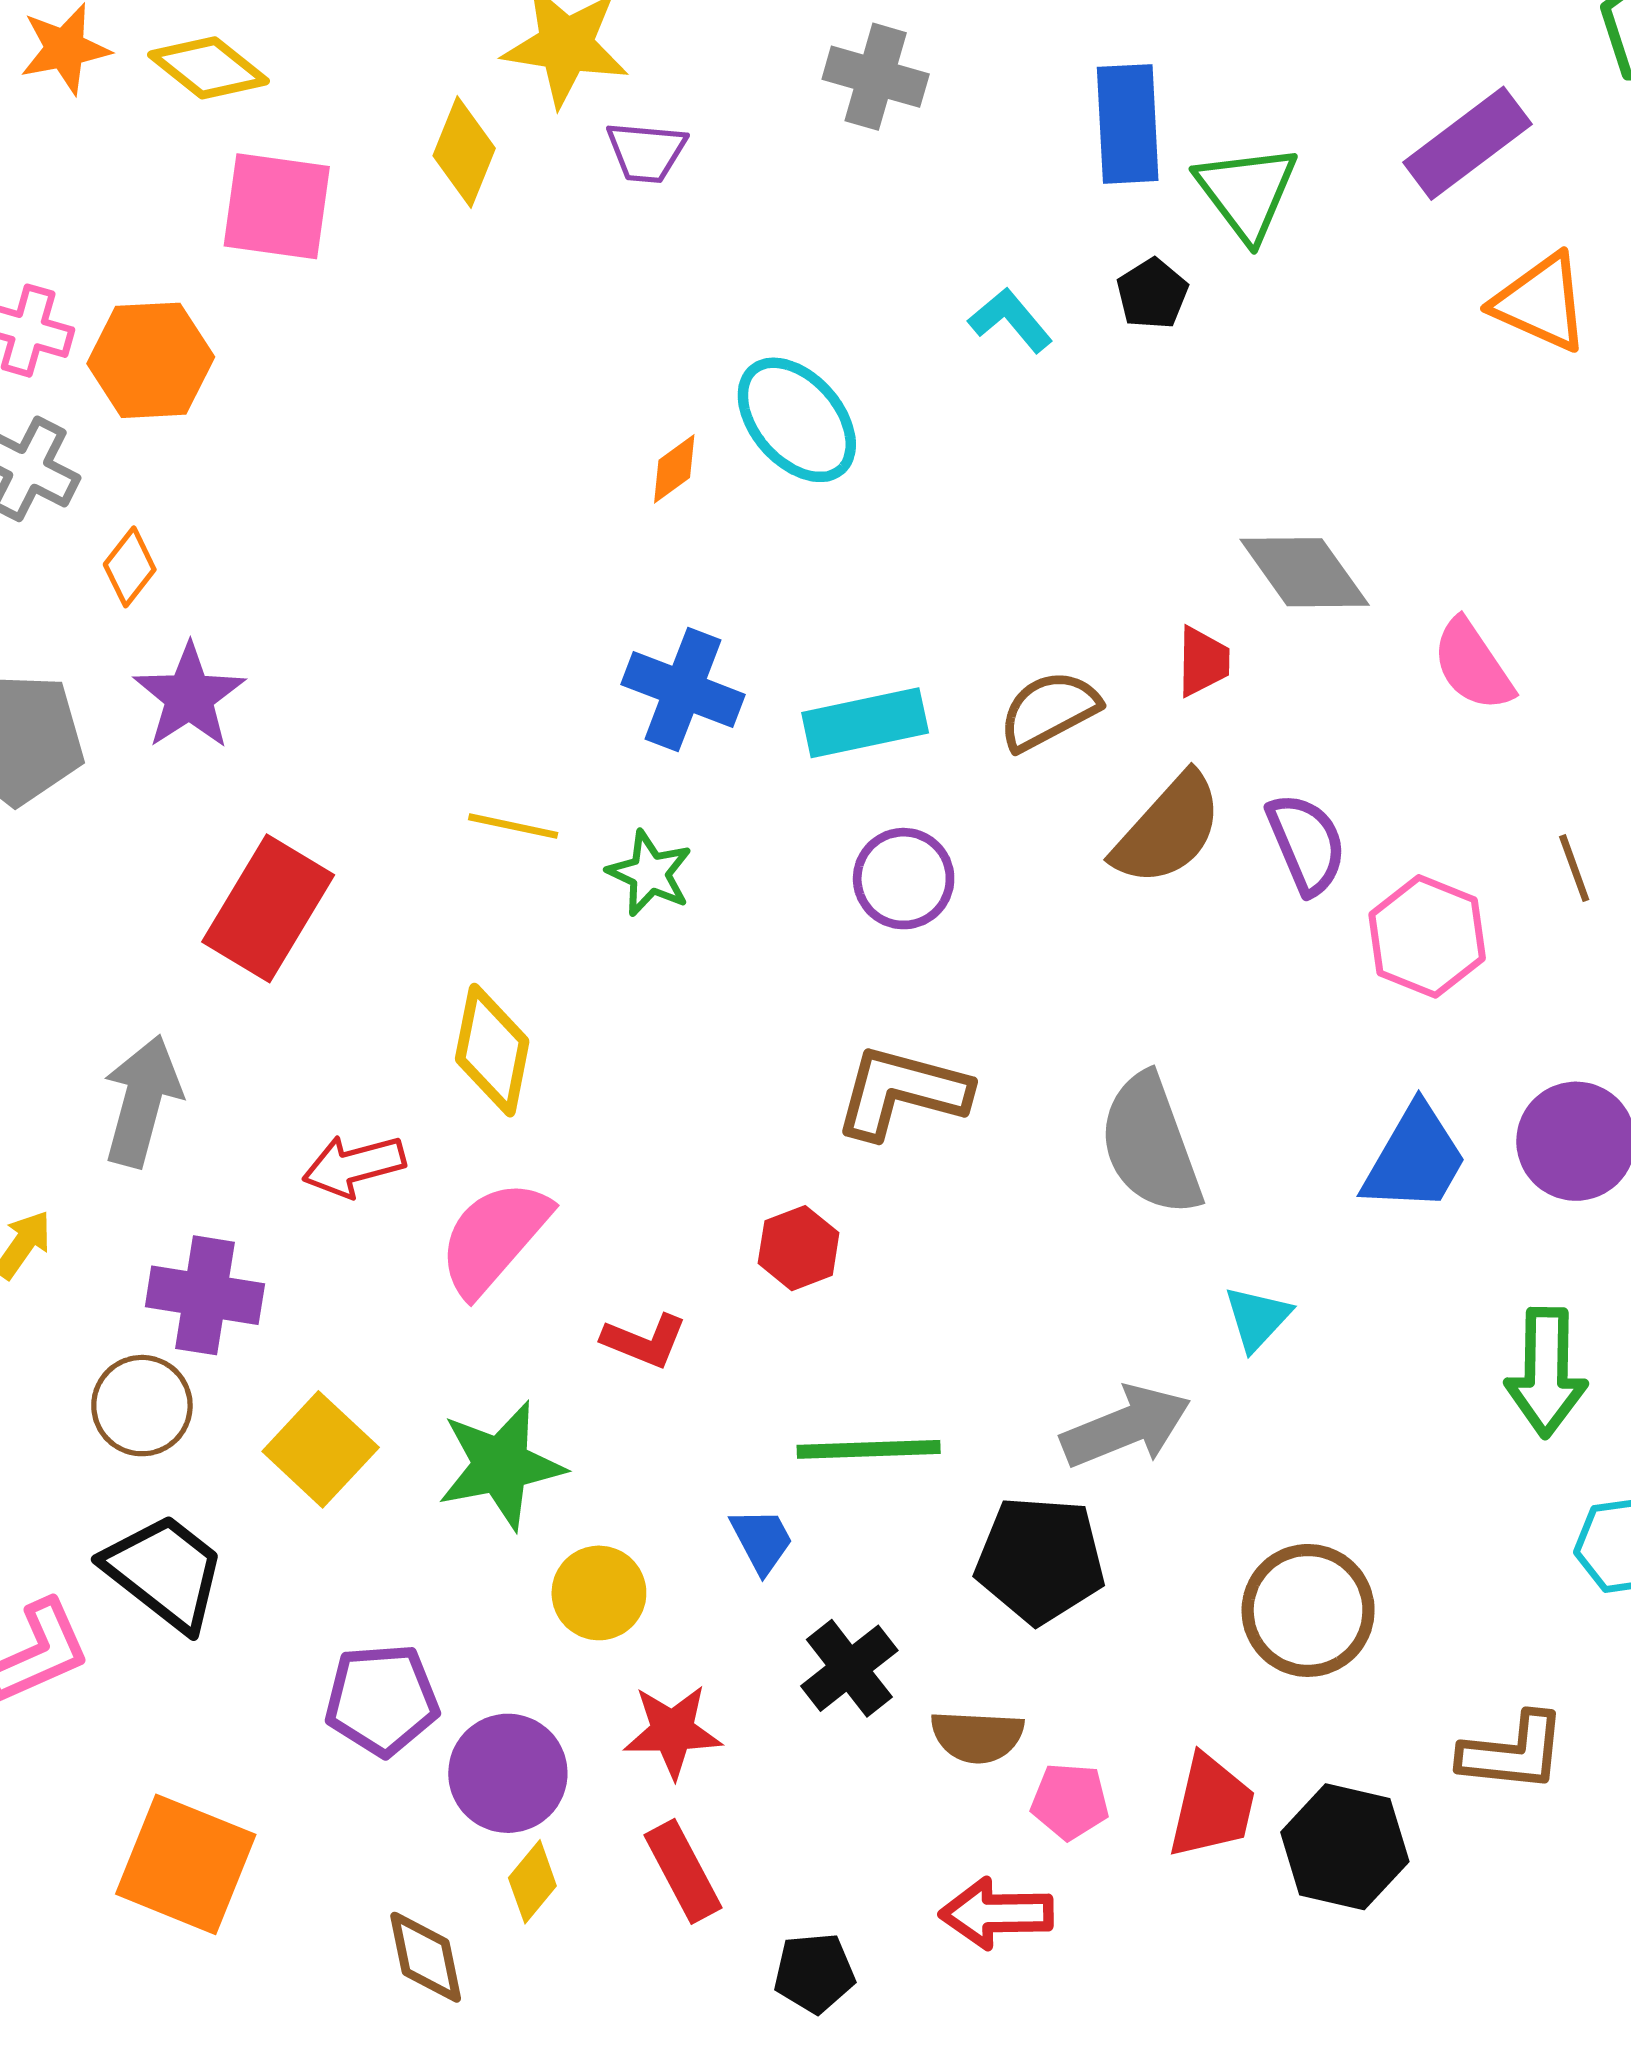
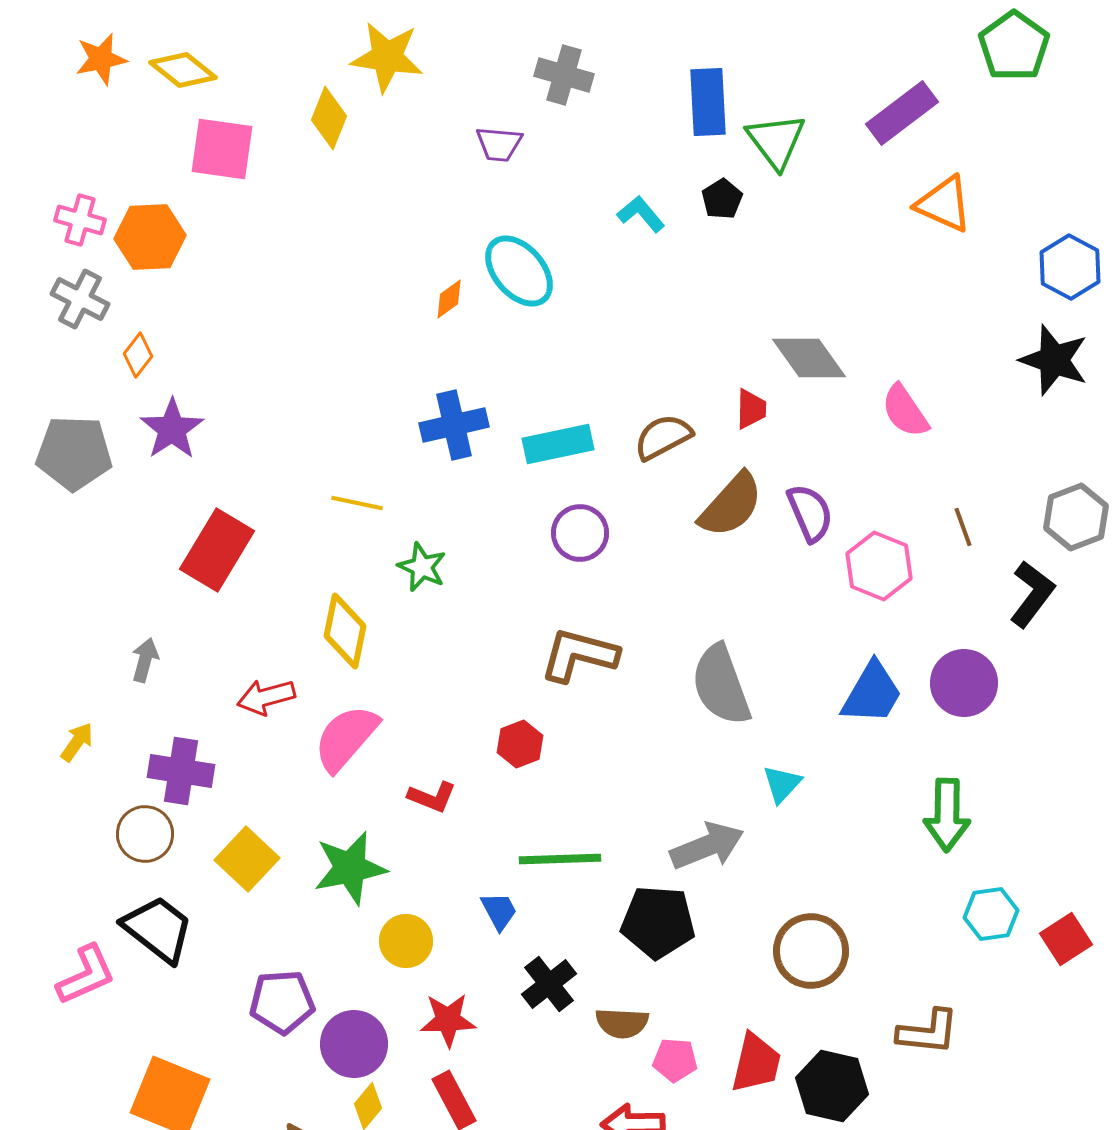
purple trapezoid: (646, 152) -> (499, 144), moved
blue cross: (683, 689) -> (454, 425), turned -34
green star: (650, 873) -> (422, 567), moved
gray arrow: (142, 1101) -> (145, 660), size x0.6

